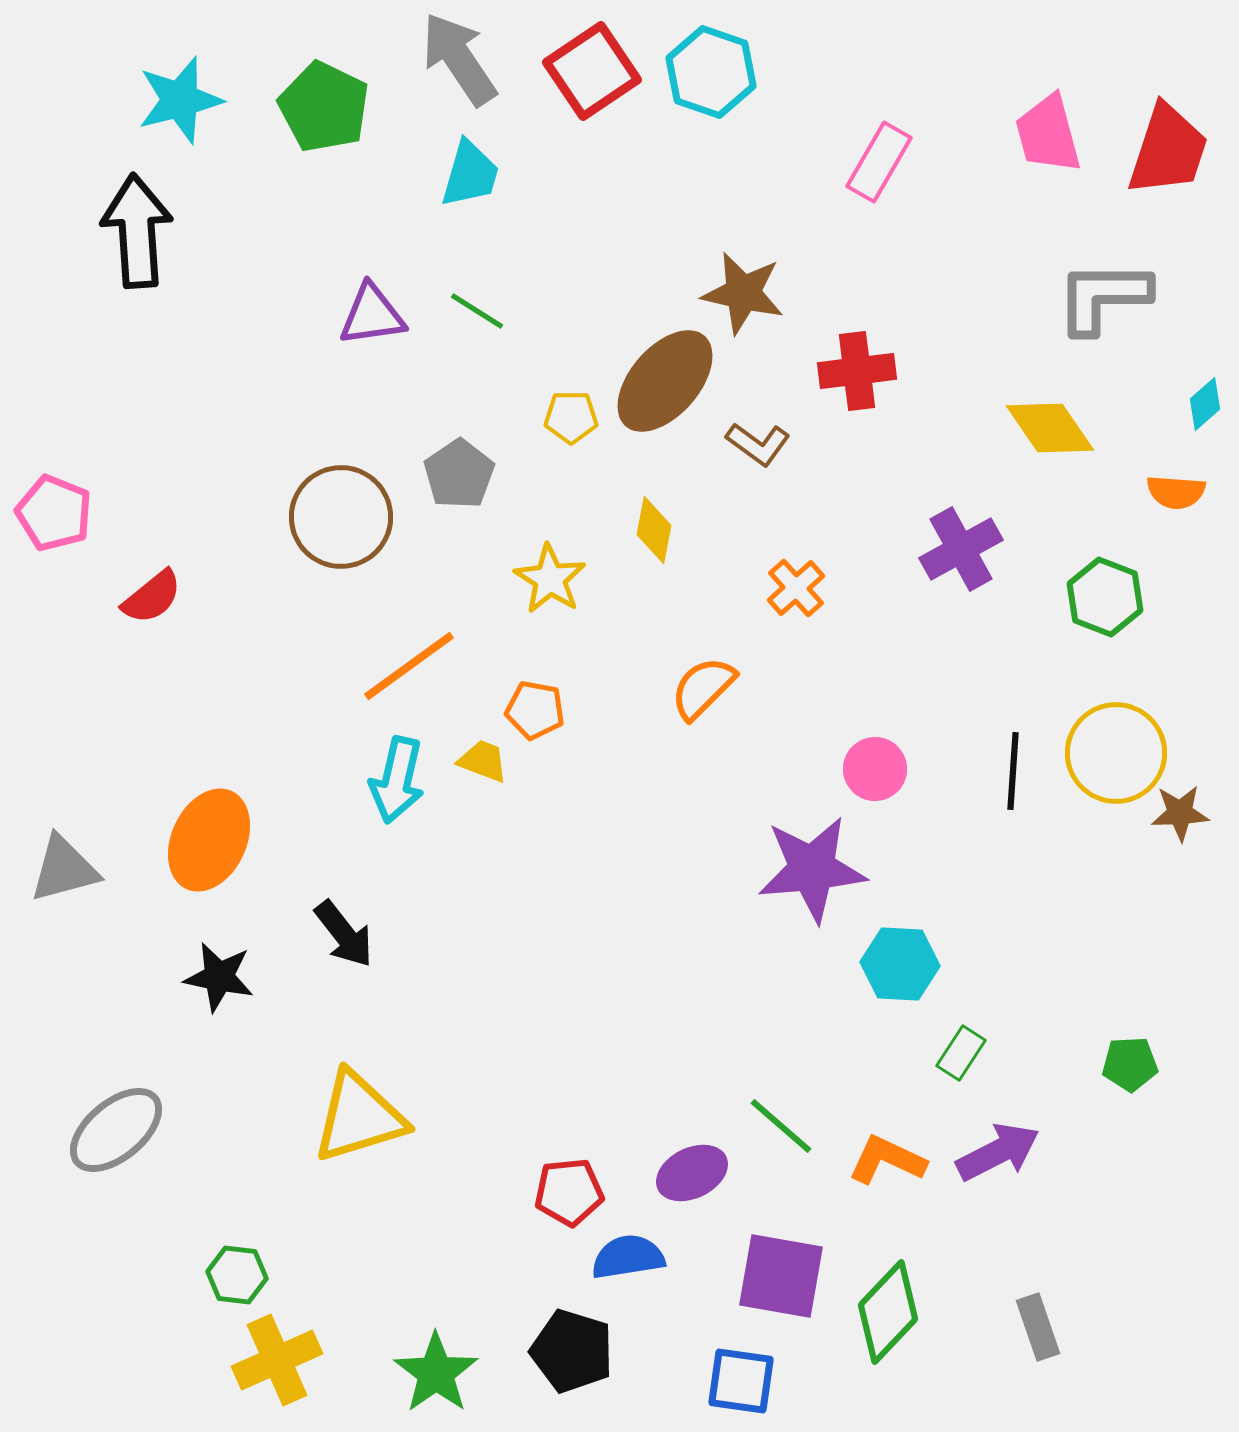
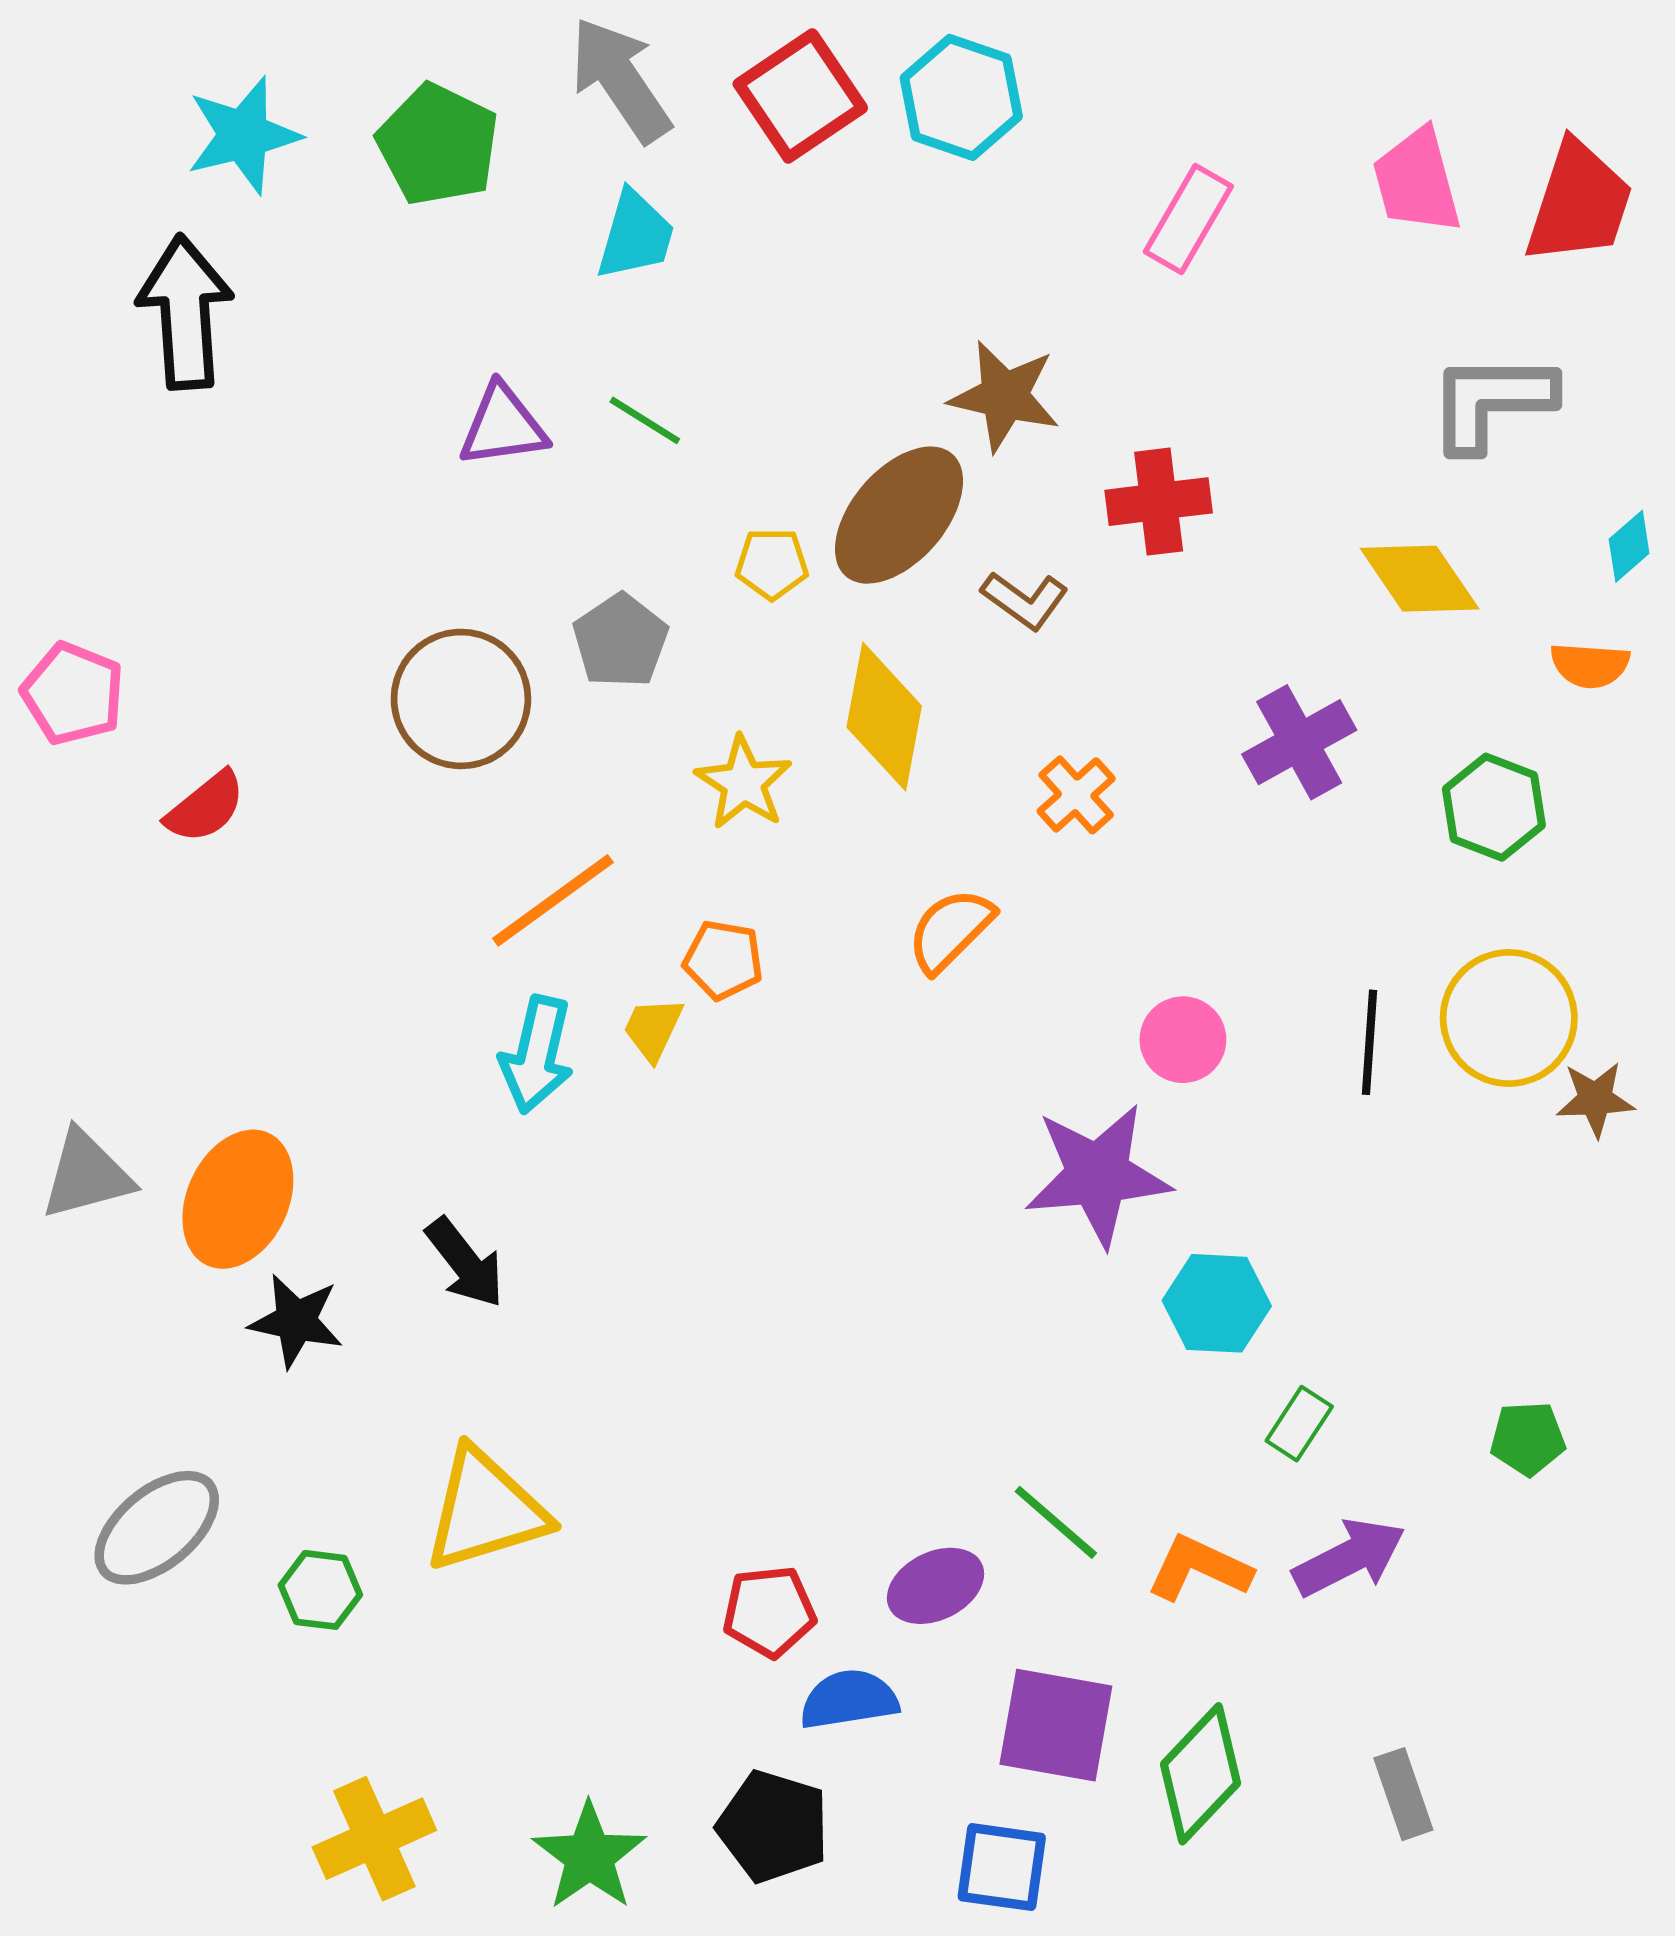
yellow diamond: (654, 530) -> (884, 717), size x1.6
yellow trapezoid: (483, 761) -> (653, 1029), turned -86
orange ellipse: (209, 840) -> (238, 1199), moved
green hexagon: (237, 1275) -> (320, 1590), moved

